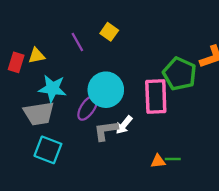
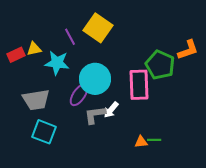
yellow square: (109, 32) -> (98, 28), size x1.8
red rectangle: (16, 62) -> (16, 55), turned 48
cyan star: (52, 89) -> (57, 63), moved

